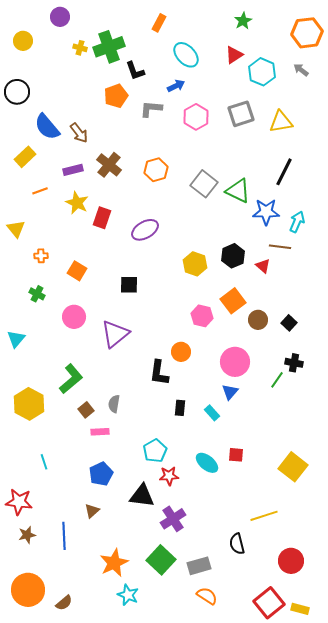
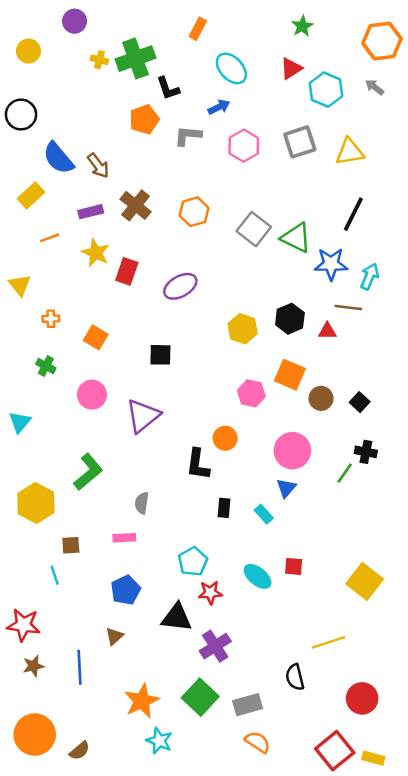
red triangle: (263, 266) -> (327, 331), turned -42
orange square: (233, 301) -> (290, 375), turned -30
brown square: (86, 410) -> (71, 545), moved, turned 35

